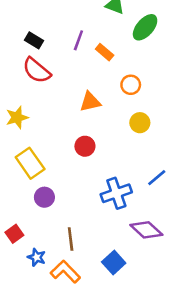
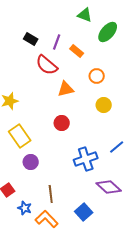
black rectangle: (34, 40) -> (31, 39), moved
red semicircle: (37, 70) -> (47, 65), moved

